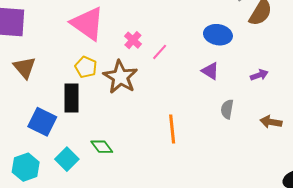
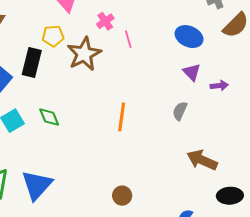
pink line: (160, 52) -> (128, 39), turned -72
yellow pentagon: (86, 67) -> (53, 36), turned 30
purple triangle: (210, 71) -> (192, 72), moved
brown arrow: (271, 122) -> (202, 160), moved, size x1.4

